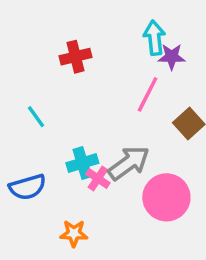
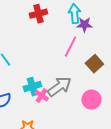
red cross: (76, 57) -> (38, 14), moved
pink circle: (166, 197) -> (91, 100), moved, size x0.7

